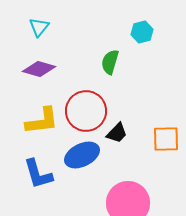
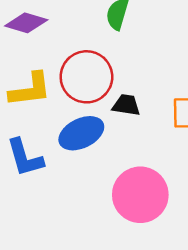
black trapezoid: (117, 133) -> (126, 105), turned -125

